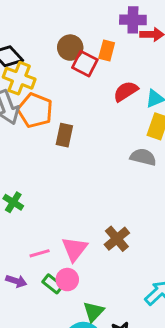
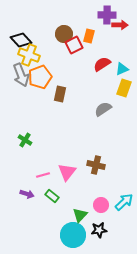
red square: (85, 64) -> (74, 45), turned 36
orange pentagon: (35, 110) -> (40, 77), turned 30
gray semicircle: (143, 157) -> (103, 109), moved, turned -48
brown cross: (117, 239) -> (96, 165), turned -36
pink circle: (67, 280) -> (101, 205), moved

